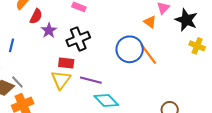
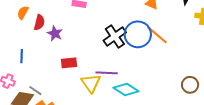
black cross: (78, 39) -> (115, 36), moved
red rectangle: (66, 63) -> (69, 63), moved
yellow triangle: (61, 80) -> (91, 83), moved

